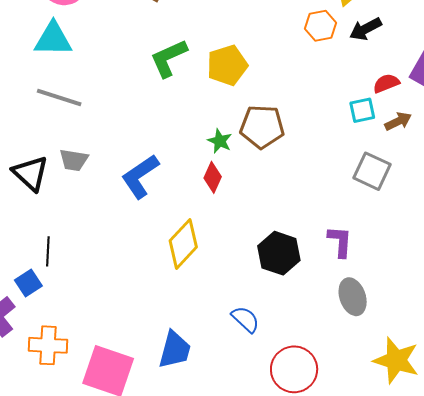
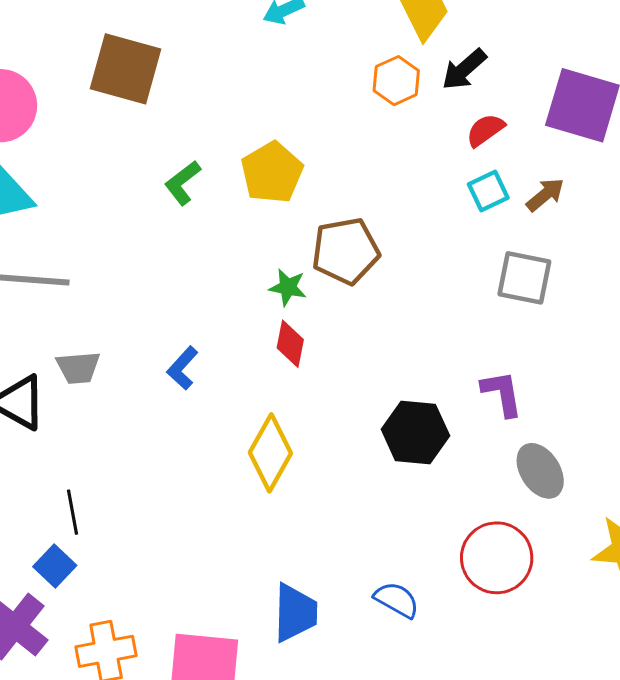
green L-shape: (169, 58) -> (183, 183), size x0.7
red semicircle: (386, 83) -> (485, 130), moved
blue L-shape: (140, 176) -> (182, 368), size x0.6
blue semicircle: (245, 319) -> (397, 600), moved
red circle: (294, 369) -> (497, 558), moved

